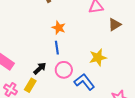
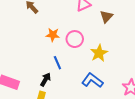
blue line: (57, 48) -> (57, 63), moved
pink circle: (64, 70) -> (75, 39), moved

